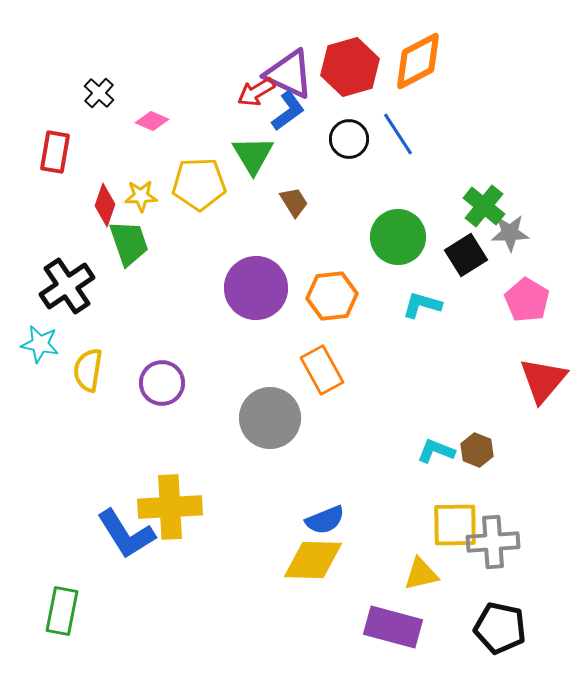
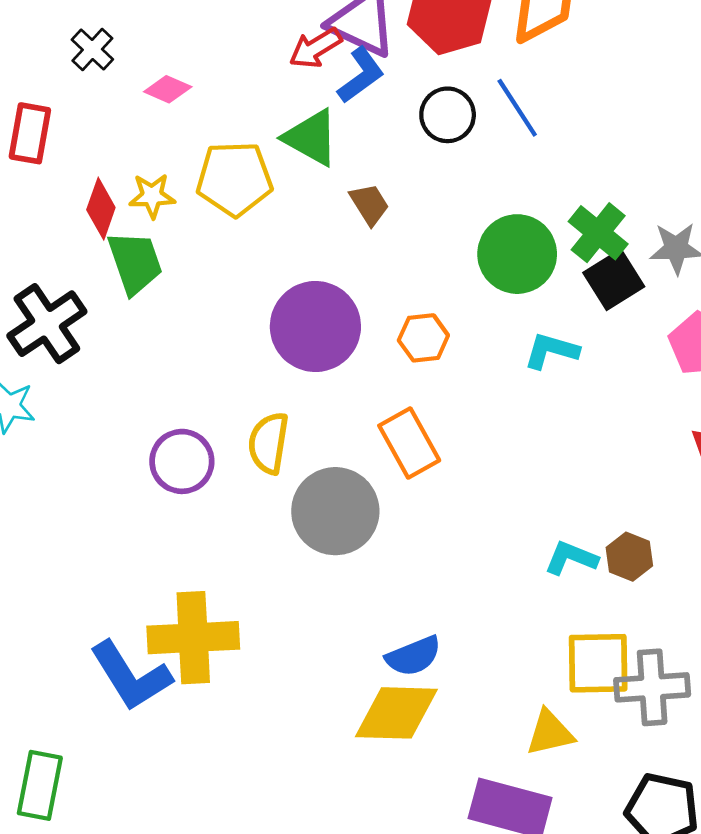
green triangle: (253, 155) -> (311, 138), turned -30
green cross: (484, 206) -> (598, 233), moved
orange hexagon: (332, 296) -> (423, 338), size x0.7
yellow semicircle: (88, 370) -> (269, 443), moved

